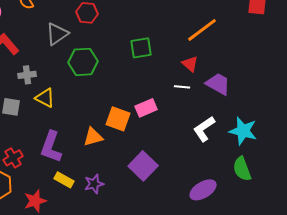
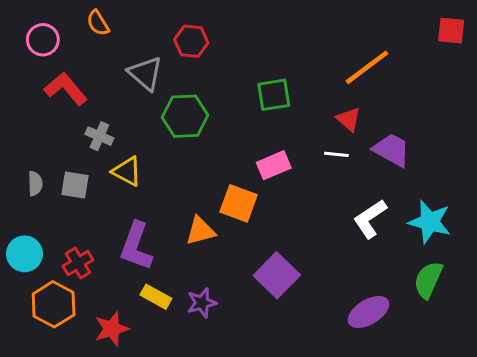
gray triangle: (57, 34) -> (145, 73), turned -45
gray cross: (27, 75) -> (99, 136), turned 30
pink rectangle: (146, 108) -> (274, 165), moved
green semicircle: (242, 169) -> (428, 280), turned 45

